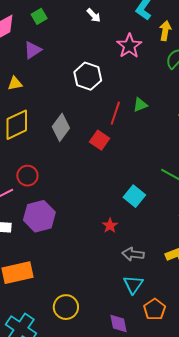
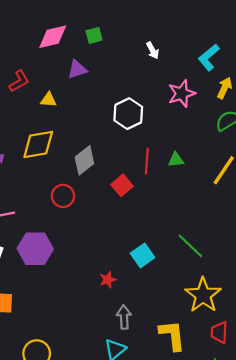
red line: (115, 113) -> (147, 161), turned -30
red circle: (27, 176) -> (63, 196), moved
gray arrow: (133, 254) -> (124, 317), turned 65

